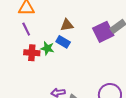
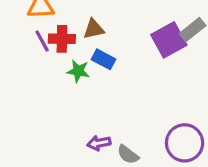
brown triangle: (67, 25) -> (94, 29), moved
red cross: (32, 53) -> (62, 39), moved

